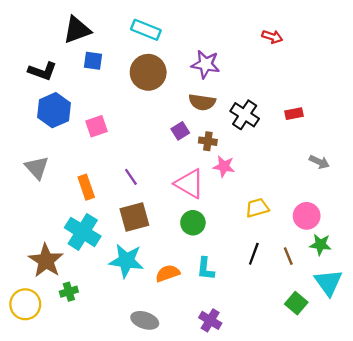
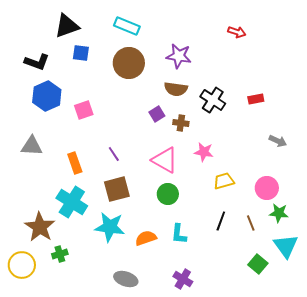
pink star: (224, 166) -> (204, 152), moved
gray triangle: (37, 168) -> (32, 146), turned -45

